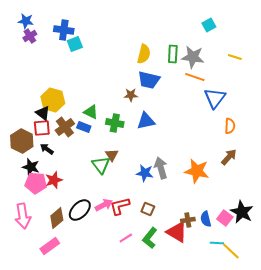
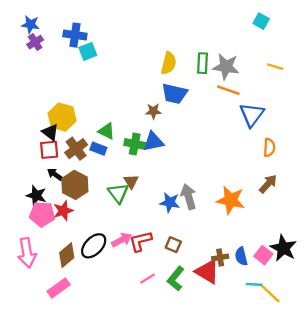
cyan square: (209, 25) -> (261, 21), moved, turned -32
blue triangle: (146, 121) -> (153, 142), moved
brown hexagon: (22, 141) -> (75, 185), moved

